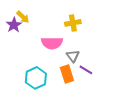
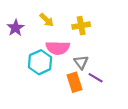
yellow arrow: (23, 17) -> (47, 20), moved
cyan hexagon: (36, 78) -> (40, 62), moved

